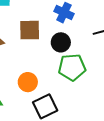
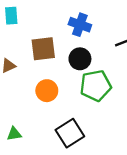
orange circle: (28, 82) -> (47, 91), moved

